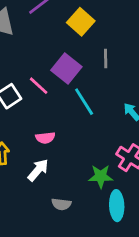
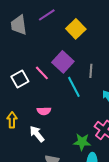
gray line: (106, 59) -> (91, 71), moved
white arrow: (38, 170) -> (37, 134), turned -84

